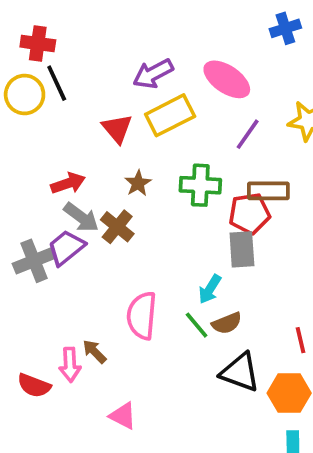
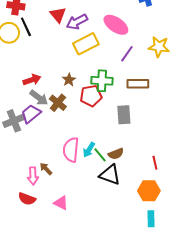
red triangle: (117, 129) -> (58, 15), moved
red pentagon: (249, 214) -> (91, 96), moved
cyan arrow: (210, 289) -> (89, 150), moved
black triangle: (240, 372) -> (110, 175), moved
red semicircle: (34, 386) -> (27, 199), moved

